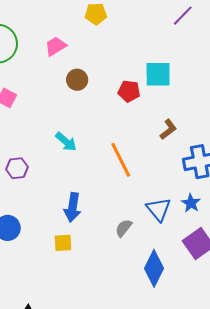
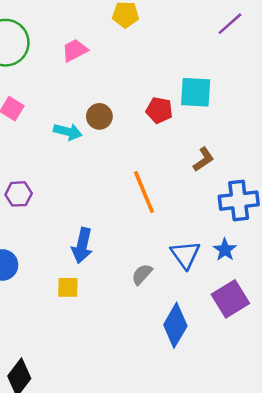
brown circle: (77, 80) -> (99, 116), moved
cyan arrow: (66, 142) -> (68, 132), moved, turned -30

